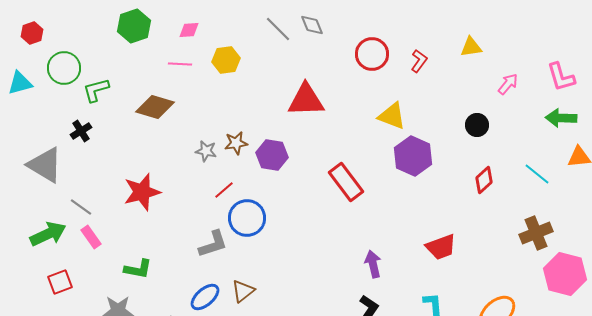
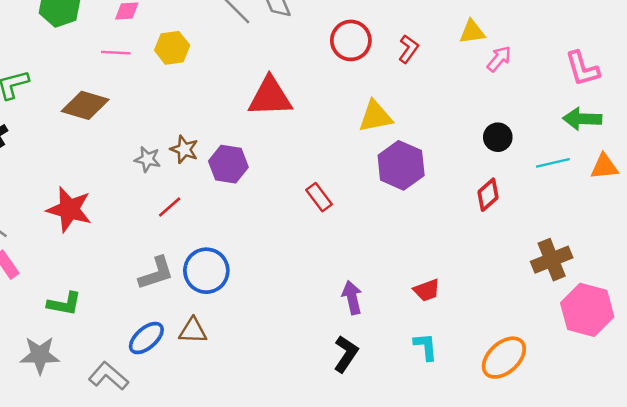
pink arrow: (508, 84) -> (499, 59), moved
yellow triangle: (392, 116) -> (375, 116), turned -32
black circle: (477, 125) -> (498, 137), moved
brown star: (236, 143) -> (184, 149), turned 30
cyan line: (537, 174) -> (553, 163), moved, turned -52
red rectangle: (346, 182) -> (319, 197), size x0.6
red star: (142, 192) -> (69, 209), turned 30
blue circle: (247, 218) -> (206, 271), moved
red trapezoid: (441, 247) -> (427, 290), moved, size x0.7
brown triangle: (243, 291) -> (193, 331), turned 40

